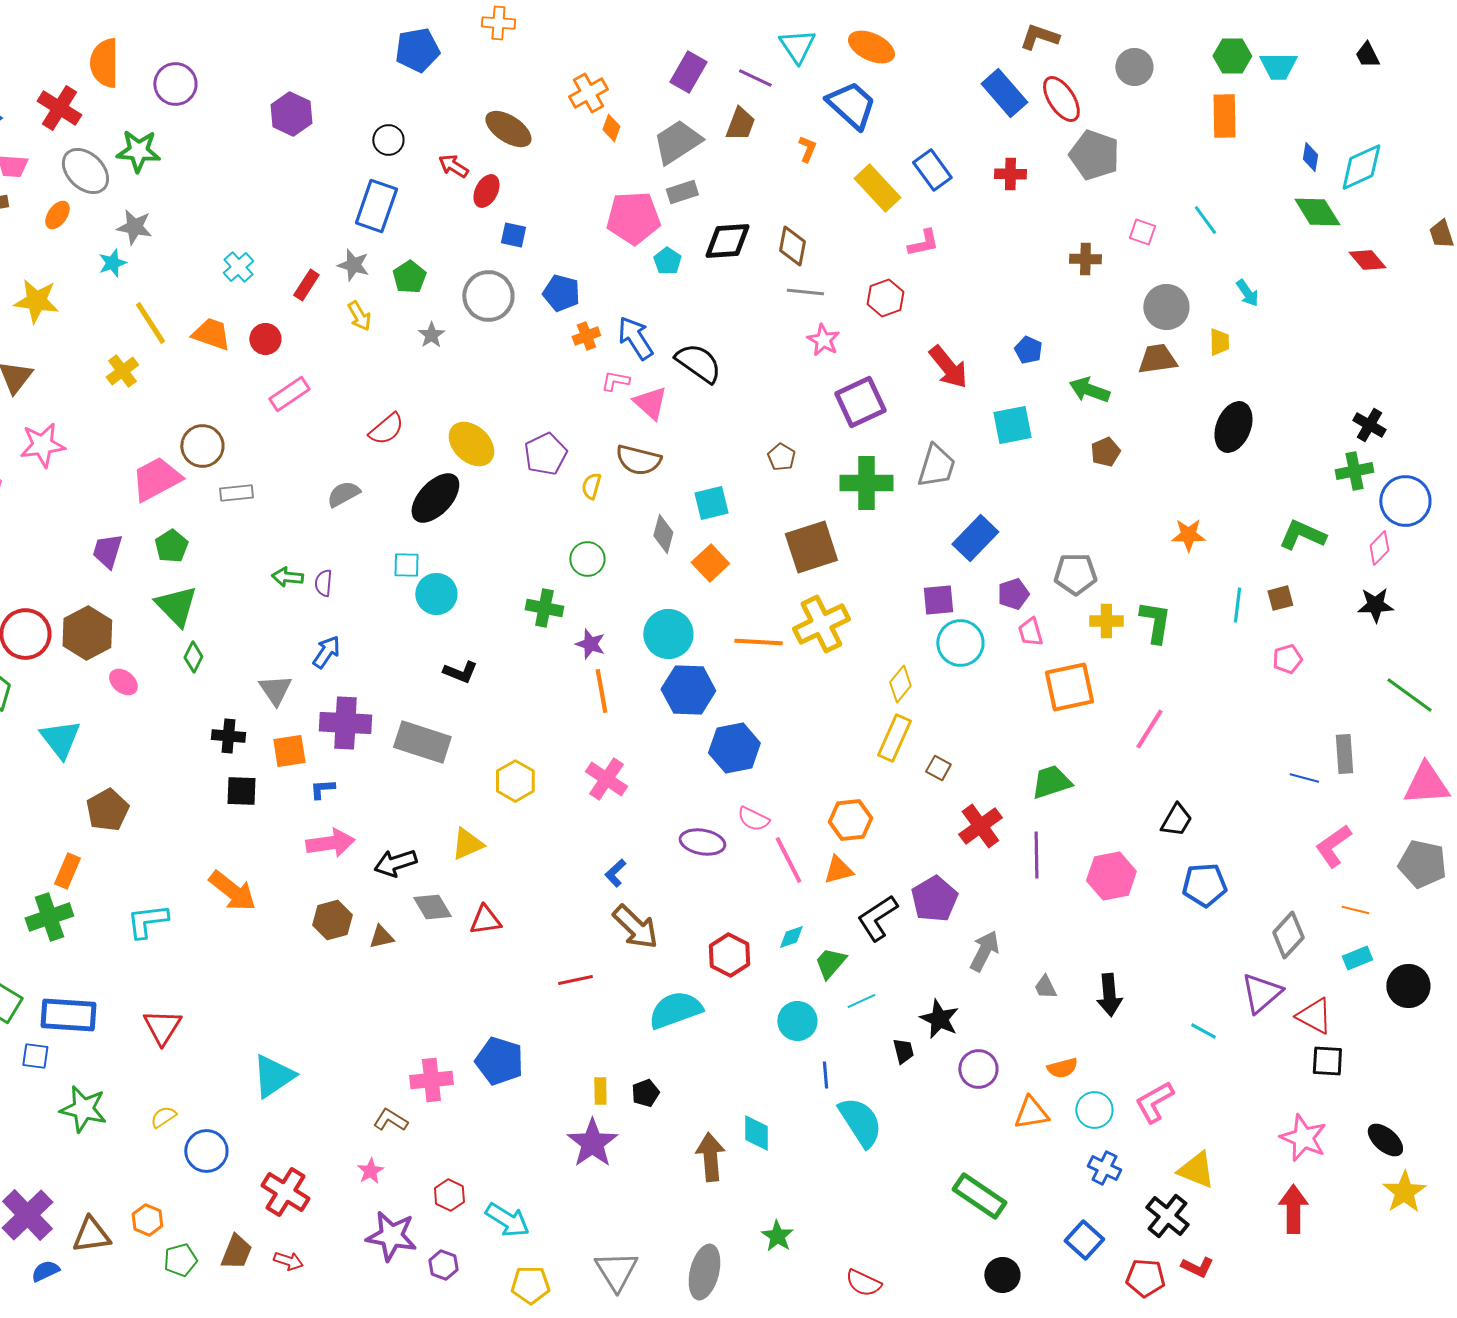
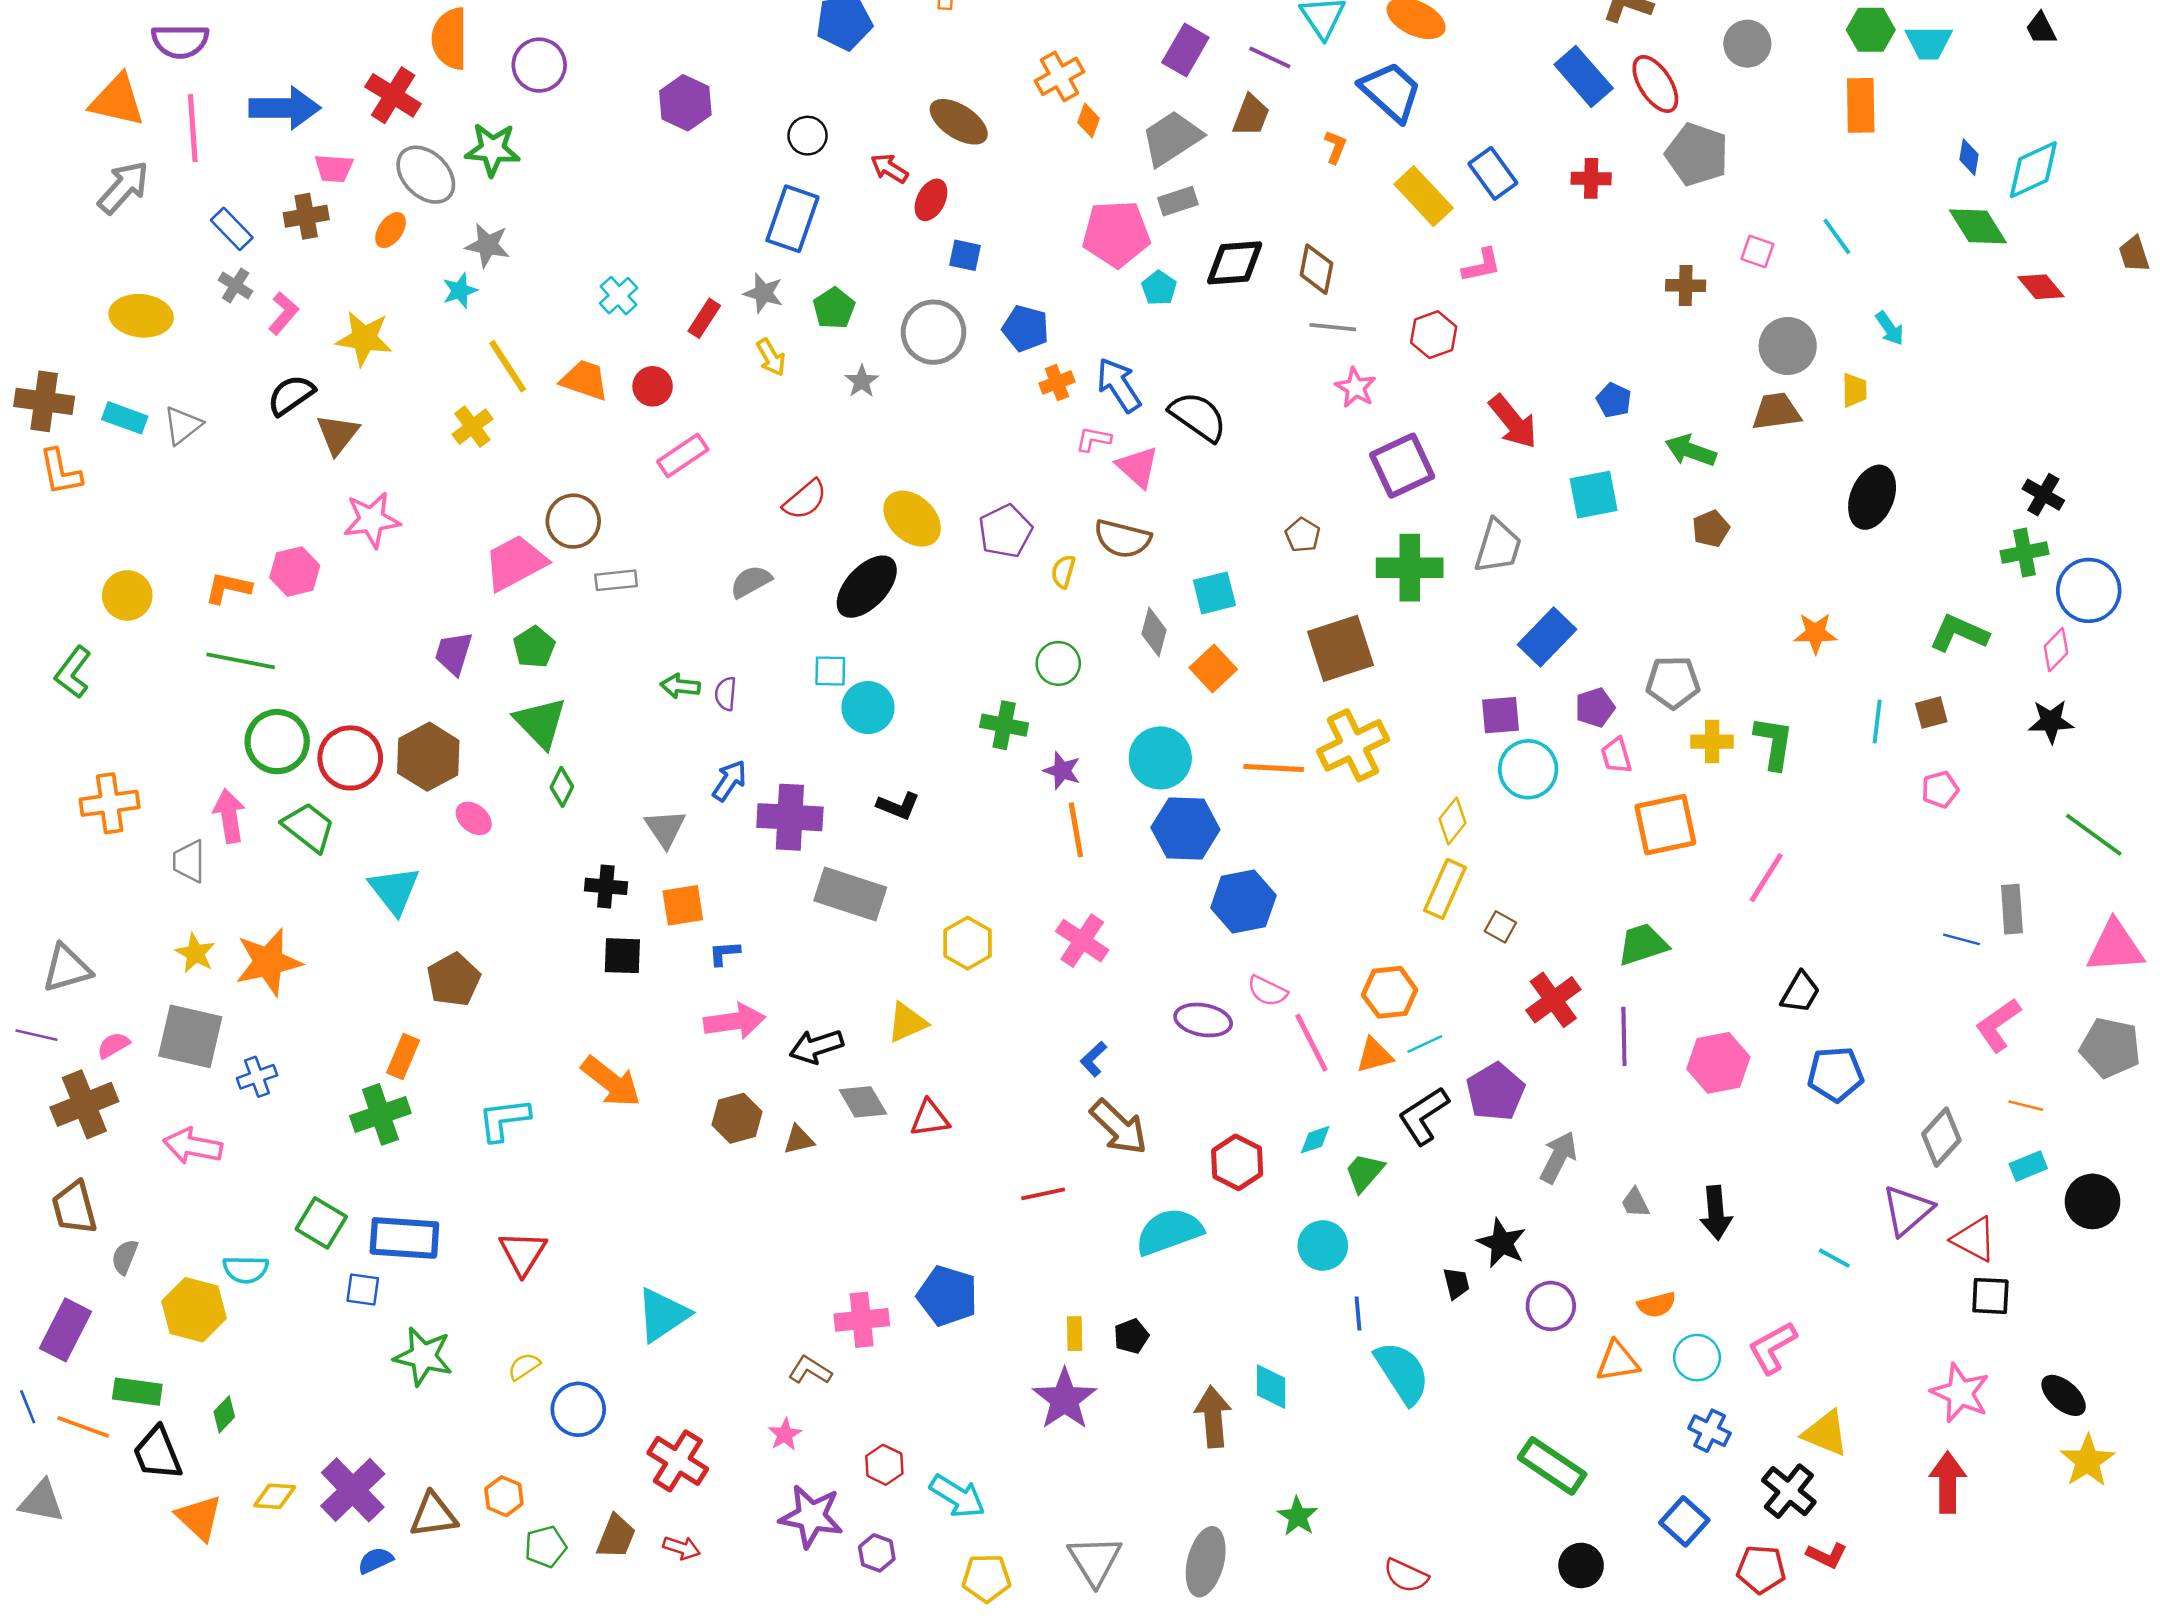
purple cross: (345, 723) -> (790, 817), moved
cyan line: (861, 1001) -> (1425, 1044), moved

